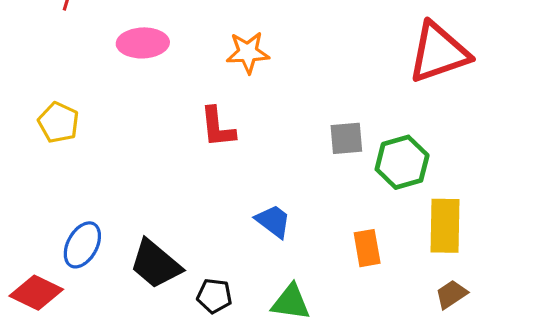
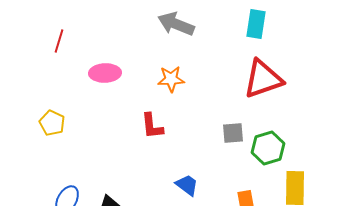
red triangle: (439, 53) -> (263, 79), moved

